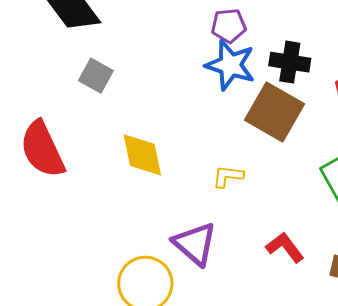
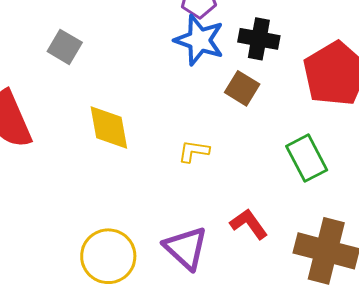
brown square: (274, 112) -> (242, 88), size x0.6
purple triangle: (195, 244) -> (186, 248), moved

